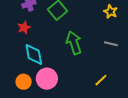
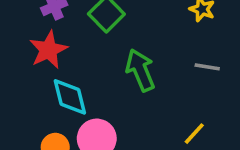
red star: (24, 28) -> (48, 50), size x1.5

